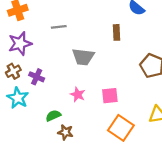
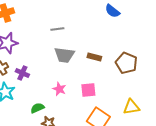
gray line: (59, 27) -> (57, 29), moved
brown rectangle: (116, 32) -> (94, 57), moved, turned -72

